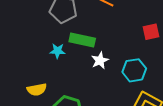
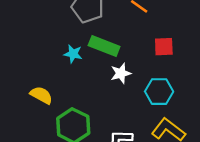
red square: (151, 32) -> (164, 47), moved
yellow semicircle: (37, 90) -> (41, 95), turned -150

